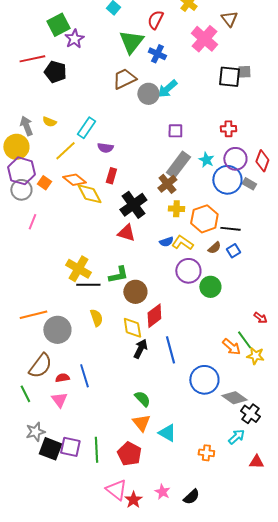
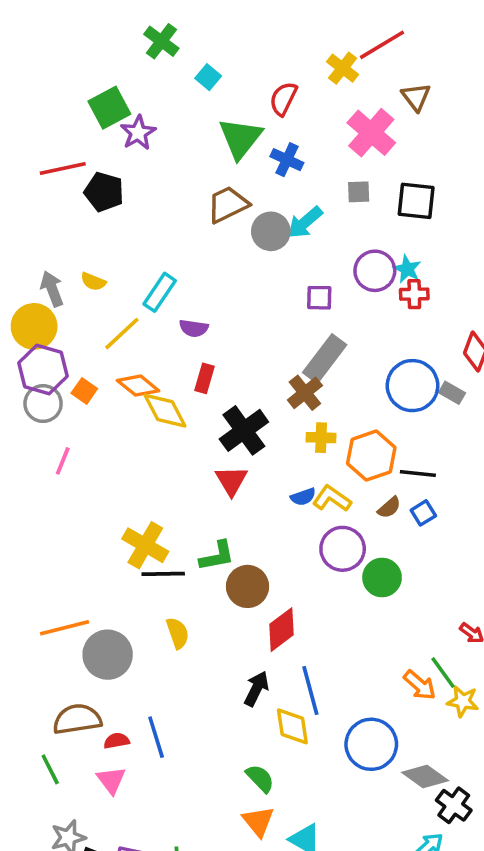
gray square: (244, 72) -> (359, 192), moved
purple circle: (235, 159) -> (375, 271), moved
cyan star: (206, 160) -> (407, 269), moved
red triangle: (126, 233) -> (231, 481), turned 42
yellow diamond: (132, 328) -> (292, 726), moved
brown semicircle: (40, 366) -> (77, 719), turned -136

